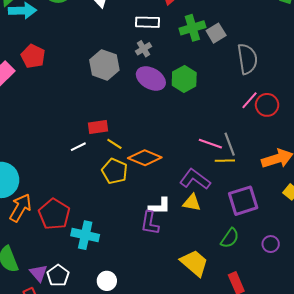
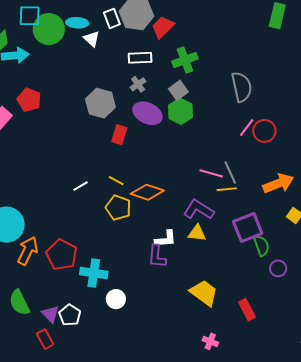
gray square: (216, 33) -> (178, 90), moved
red rectangle: (98, 127) -> (119, 135), moved, turned -60
green semicircle: (230, 238) -> (262, 246), moved, turned -50
white circle: (107, 281) -> (116, 299), moved

